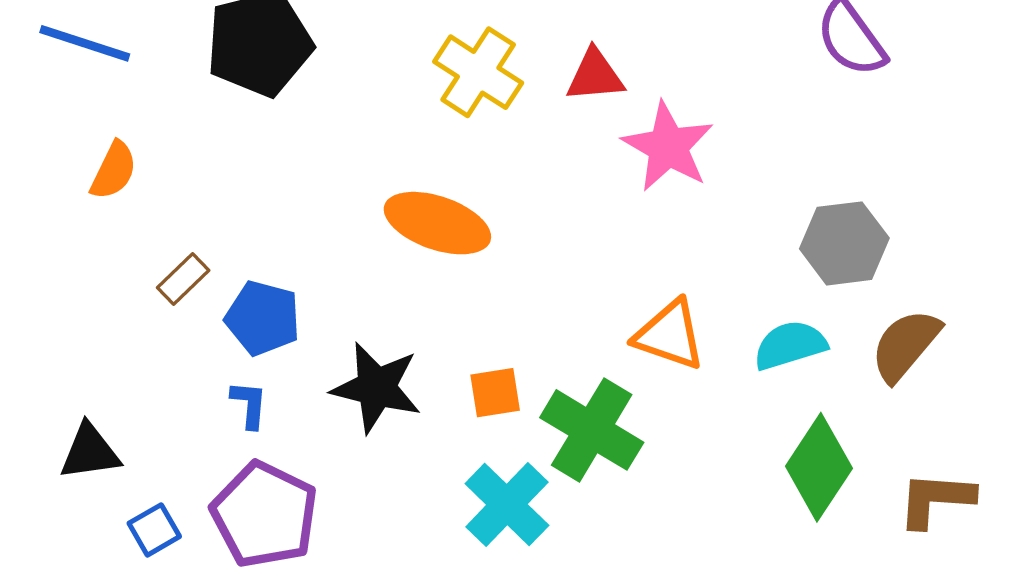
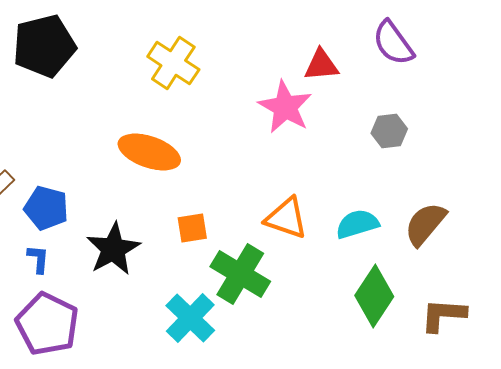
red triangle: (595, 76) -> (321, 65), moved
gray hexagon: (844, 243) -> (389, 131), moved, size x0.7
black star: (376, 388) -> (113, 249), turned 30
orange square: (495, 393) -> (192, 228), moved

